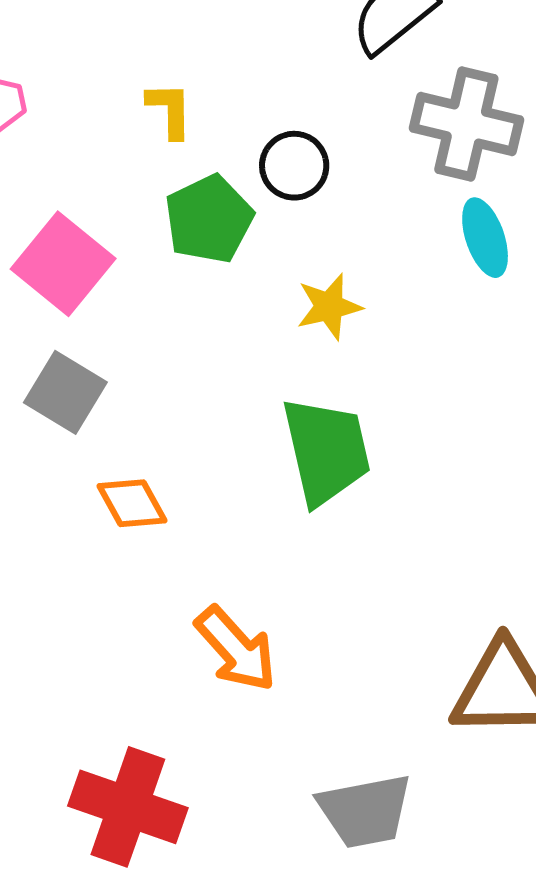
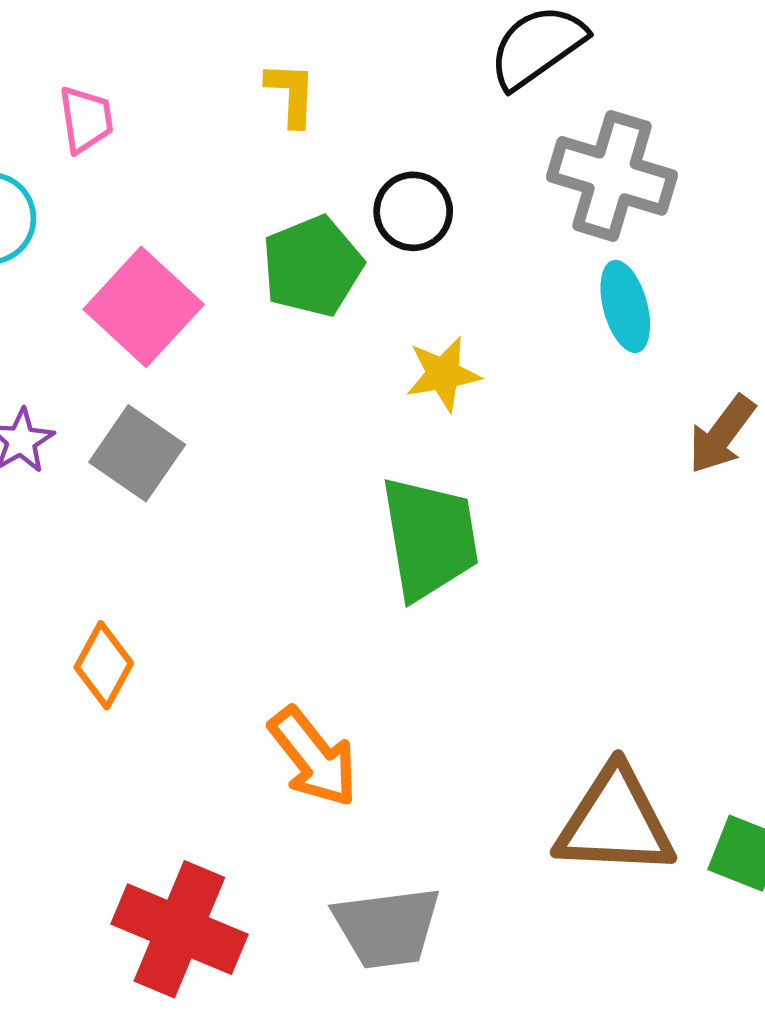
yellow L-shape: (170, 110) -> (291, 94), moved
orange diamond: (132, 503) -> (104, 665), moved, turned 54
gray trapezoid: (365, 811) -> (387, 927), moved

